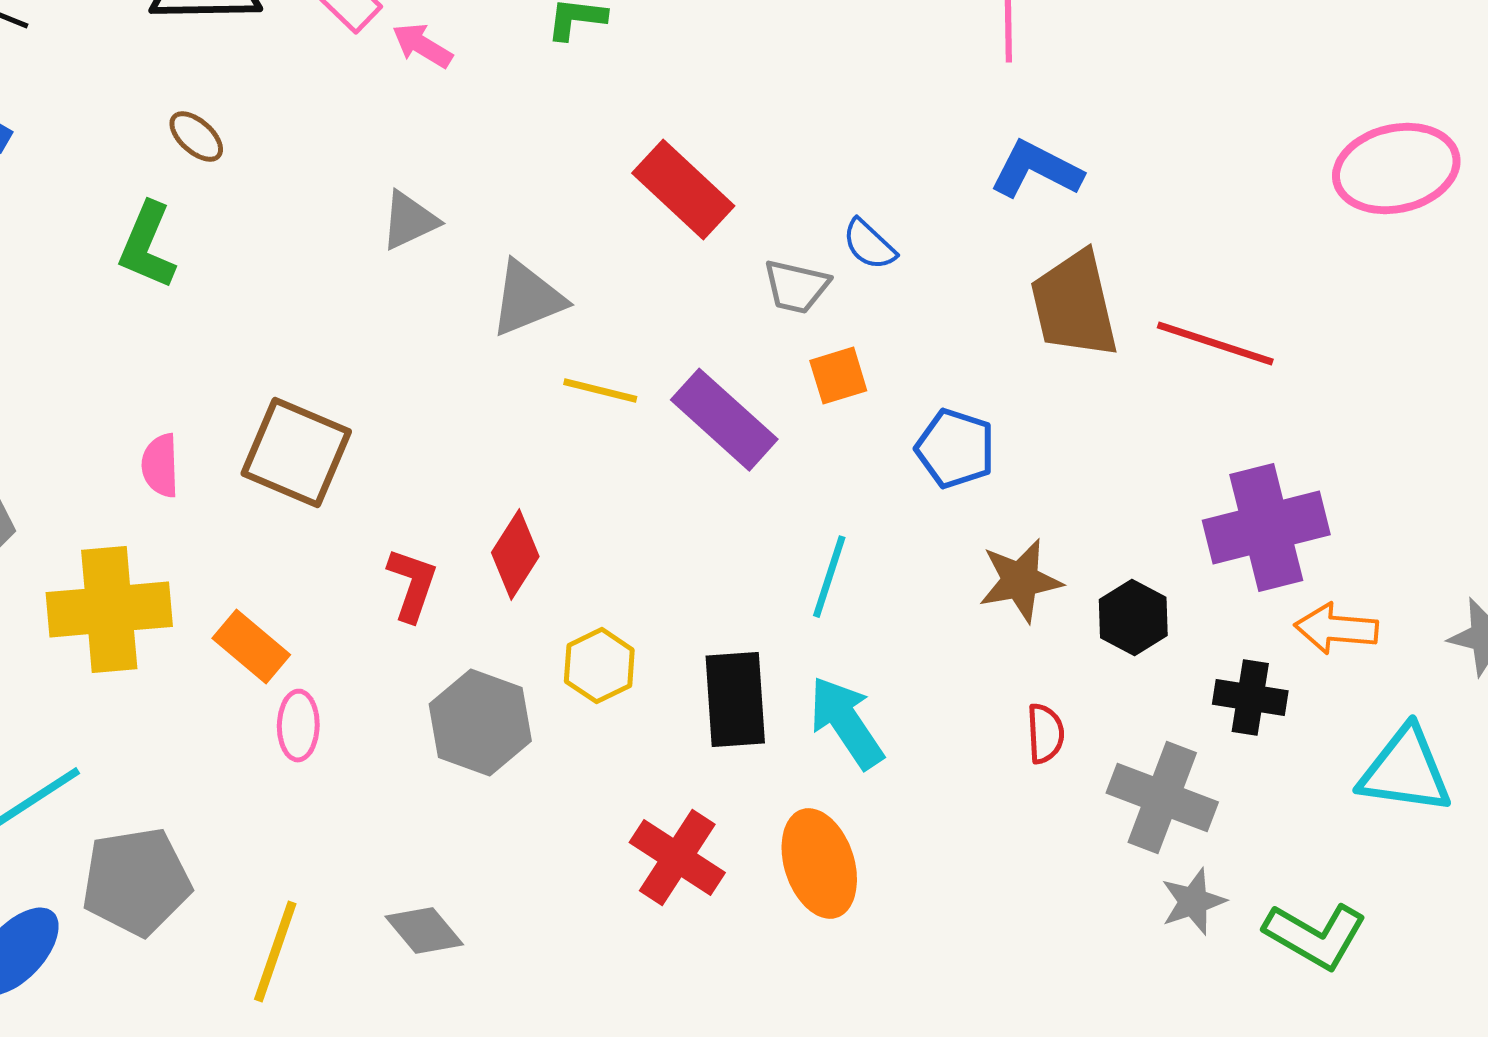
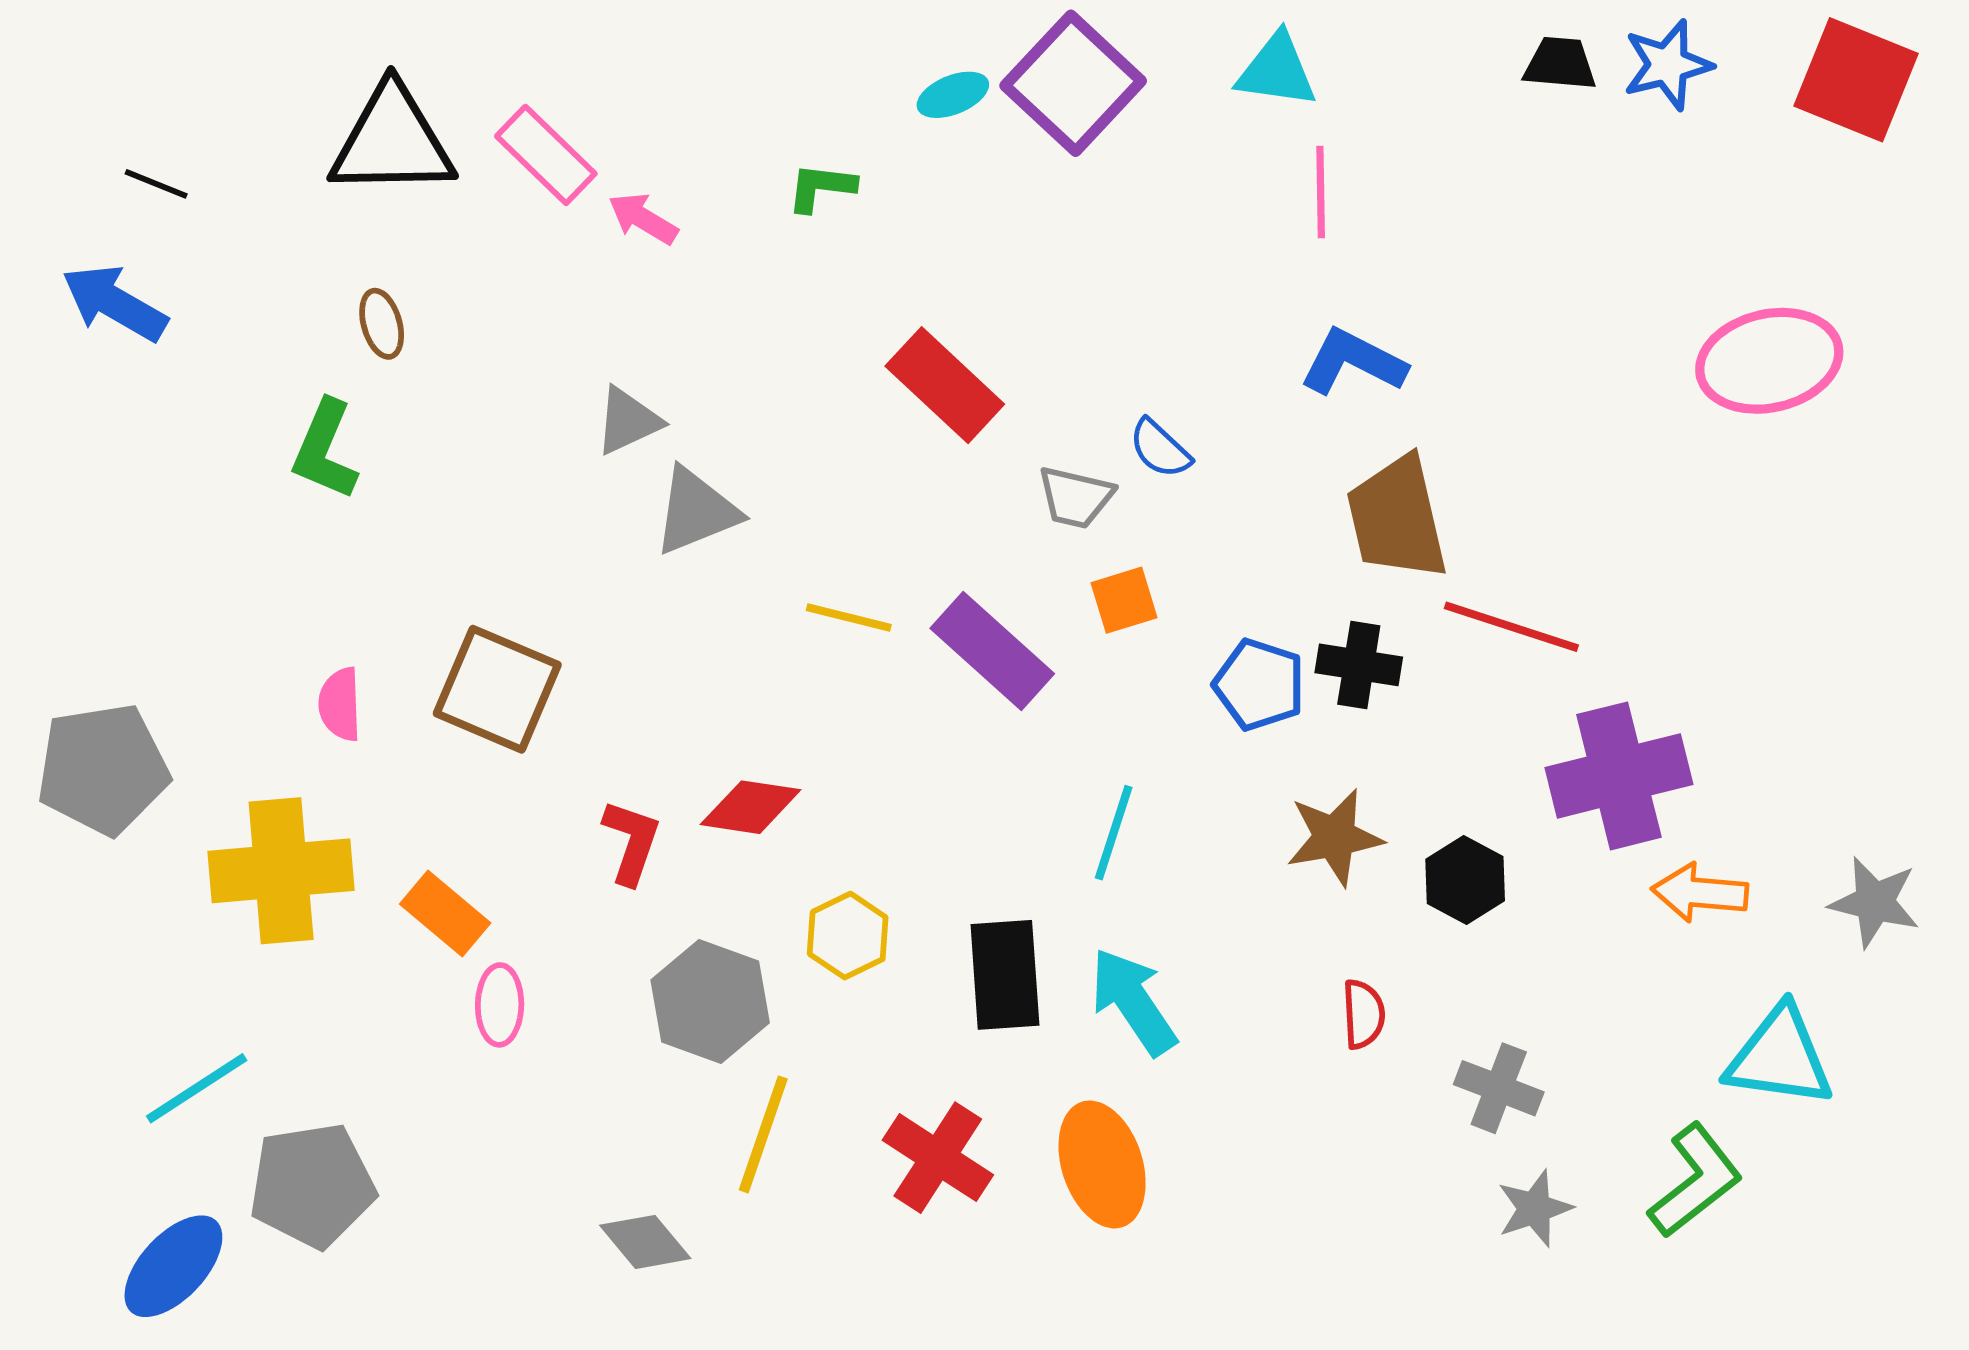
brown ellipse: (196, 137) -> (382, 324), turned 32
gray triangle: (527, 299) -> (696, 511), moved
red line: (1215, 344) -> (1511, 627), moved
red diamond: (515, 555) -> (751, 807), turned 66
black cross: (1250, 698) -> (1359, 665), moved
gray cross: (1162, 798) -> (1499, 1088), size x0.7
green L-shape: (1315, 936) -> (1695, 1181), moved, turned -68
yellow line: (275, 952) -> (763, 1134), moved

